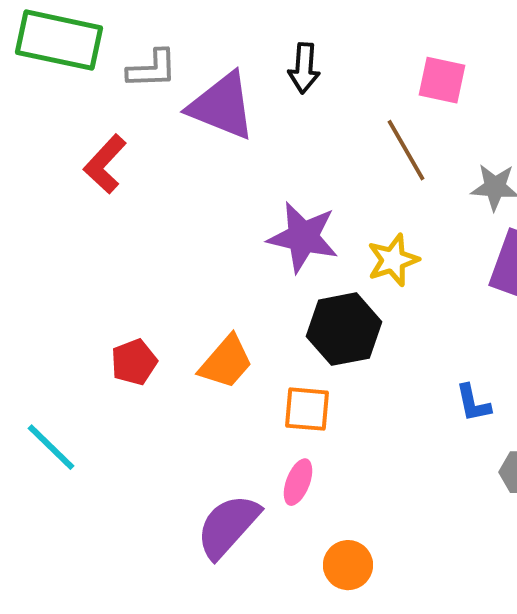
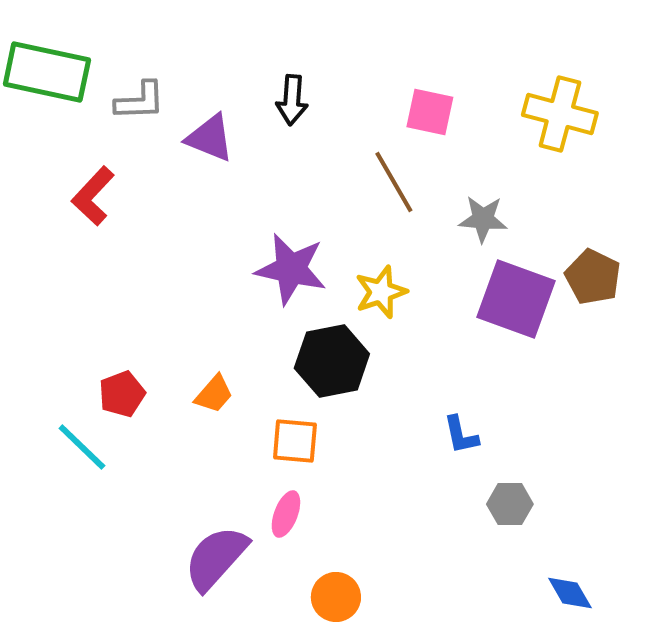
purple triangle: (222, 106) -> (210, 138), size x0.7
orange trapezoid: (226, 362) -> (214, 394), size x0.7
cyan line: (51, 447) -> (82, 447), moved

